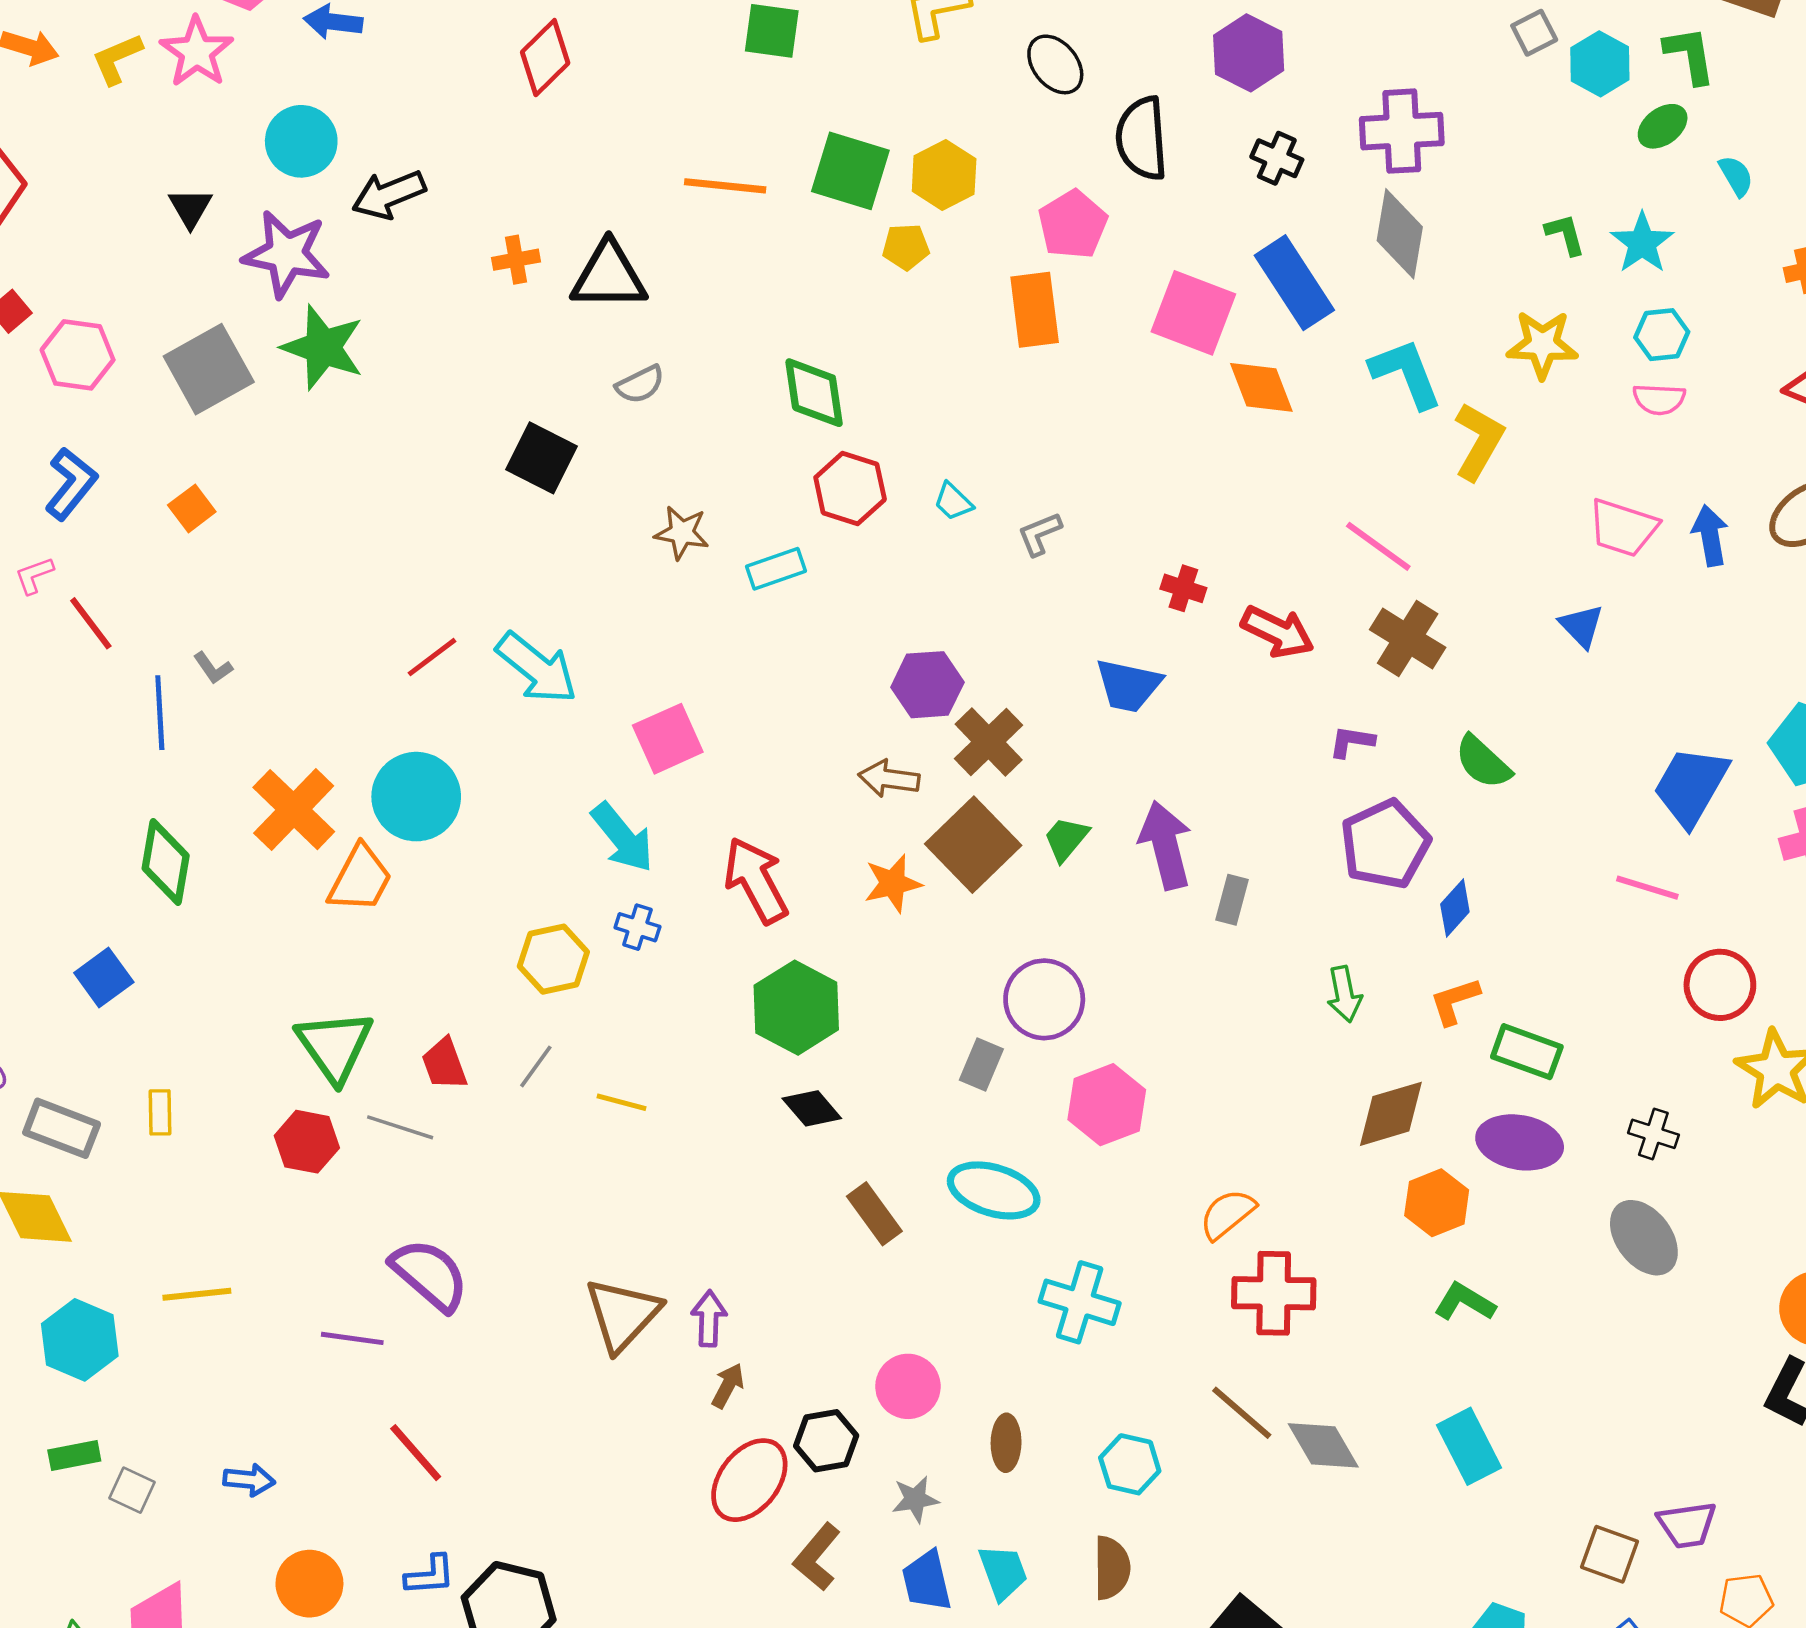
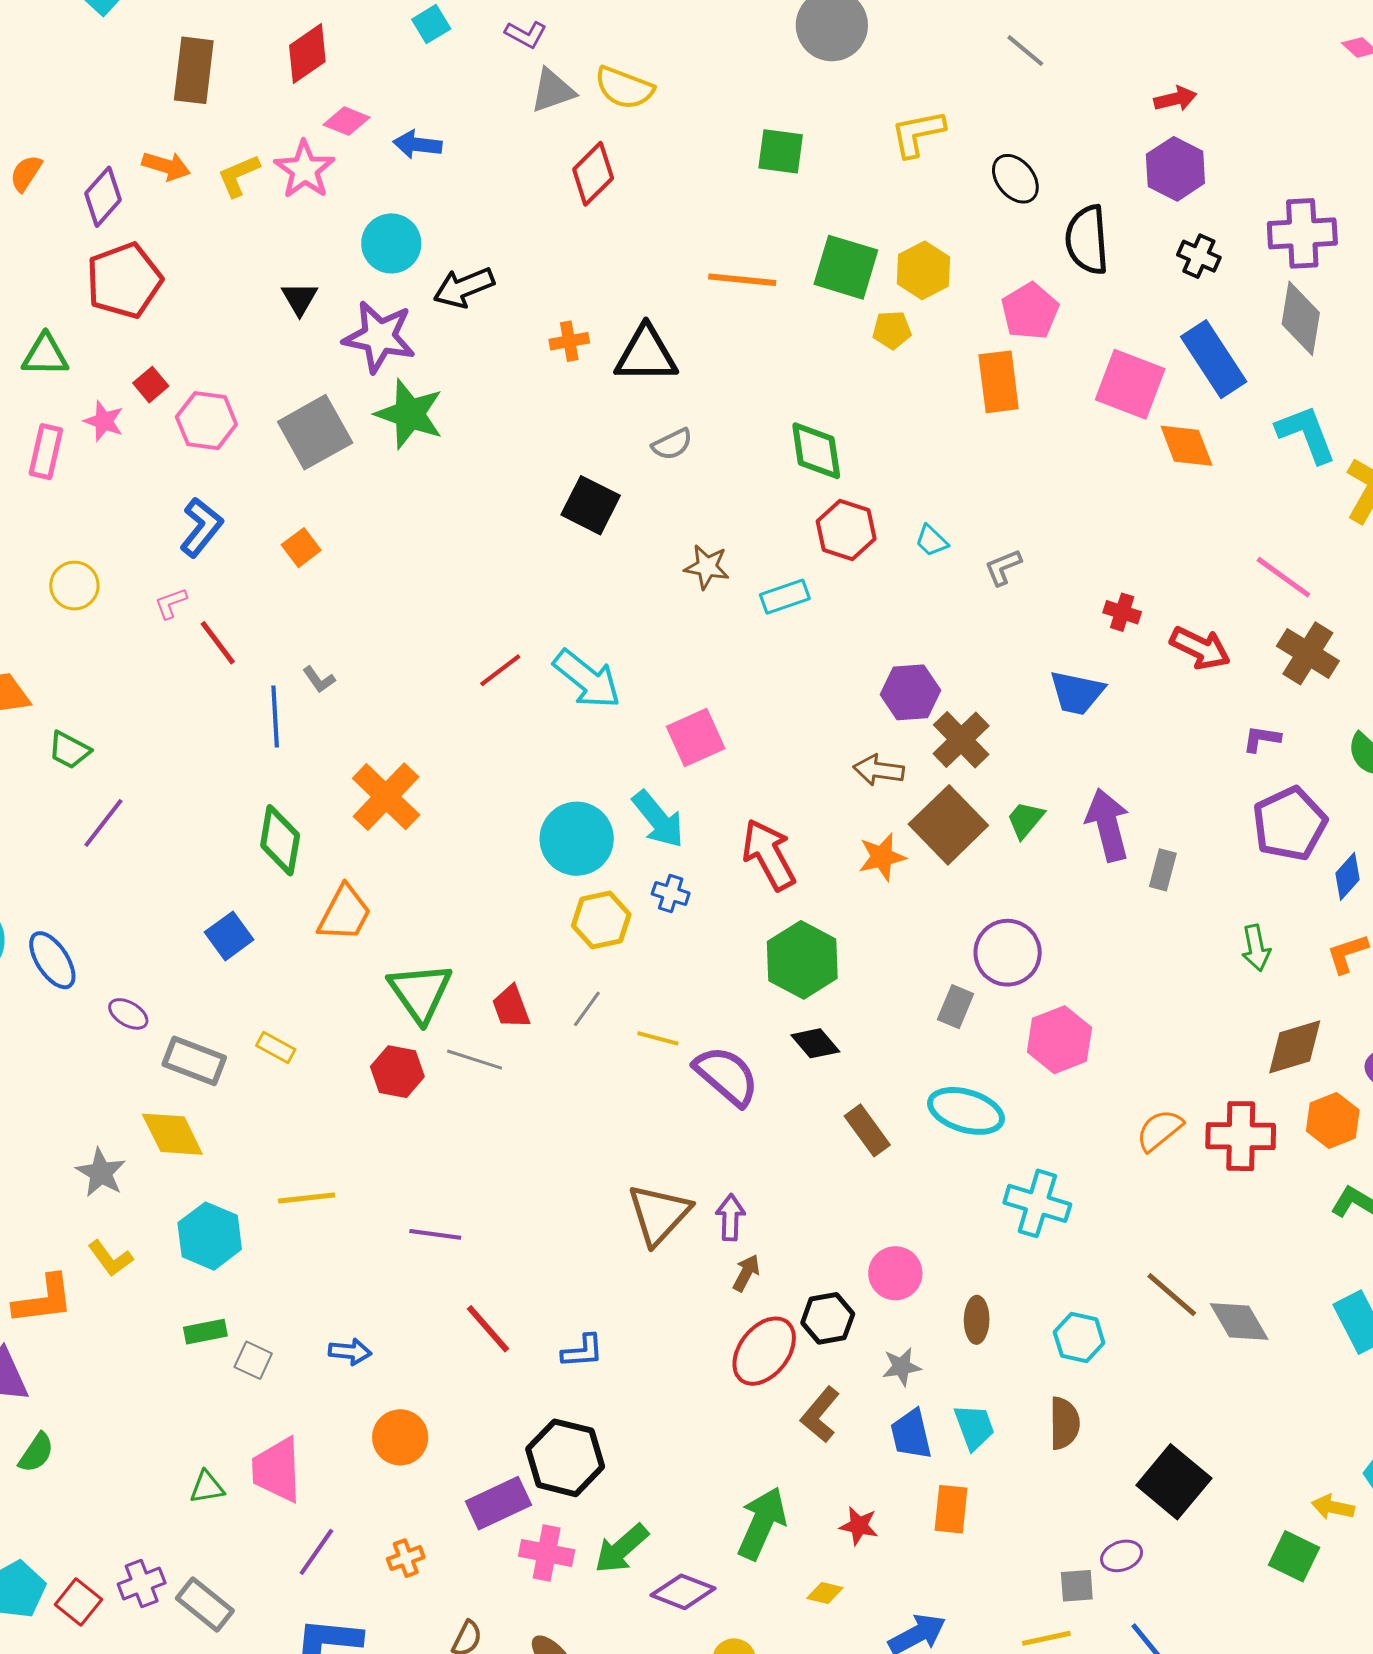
cyan circle: (416, 797) -> (577, 839), moved
orange trapezoid: (360, 879) -> (345, 913), moved
yellow rectangle: (160, 1112) -> (276, 1048), turned -60
purple semicircle: (430, 1275) -> (727, 1076), moved
red cross: (1274, 1293) -> (1241, 1136), moved
blue L-shape: (430, 1575) -> (583, 1351), moved

